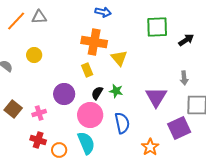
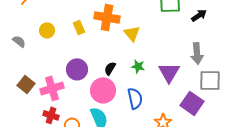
yellow rectangle: (87, 70) -> (79, 27), moved
gray arrow: (184, 78) -> (197, 53), size x1.5
green star: (116, 91) -> (138, 66), moved
pink cross: (39, 113) -> (52, 88), size x1.6
purple square: (179, 128) -> (192, 103), turned -30

